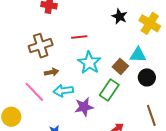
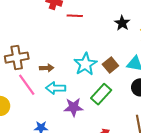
red line: (79, 37) -> (75, 16), moved
brown cross: (41, 46) -> (17, 58), moved
brown square: (120, 66) -> (110, 65), moved

